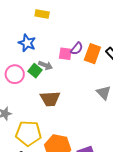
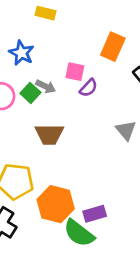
purple semicircle: (77, 49) -> (89, 88), moved
orange rectangle: (92, 54) -> (113, 47), moved

